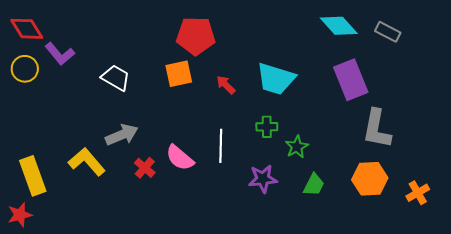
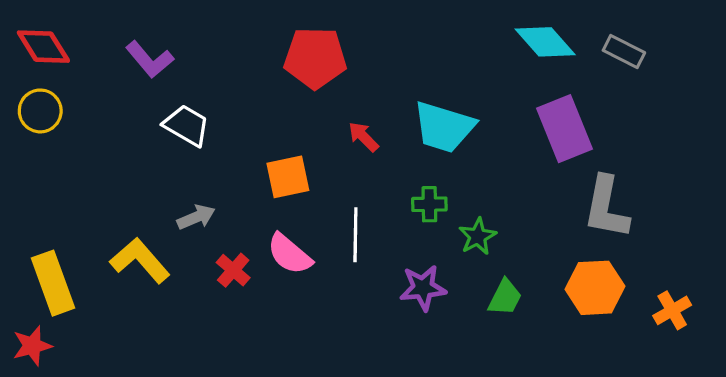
purple L-shape: (60, 54) -> (150, 59), moved
orange square: (179, 74) -> (288, 177), moved
gray arrow: (122, 135) -> (196, 217), size x0.7

